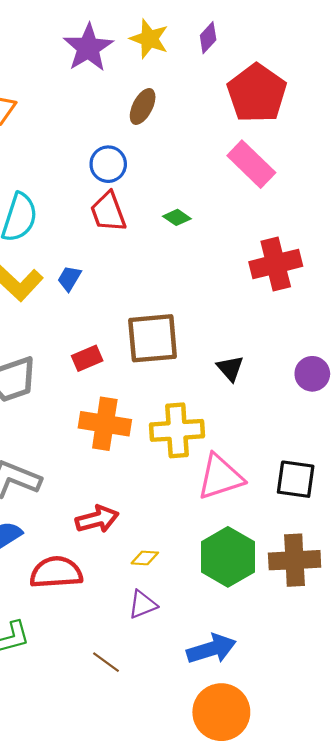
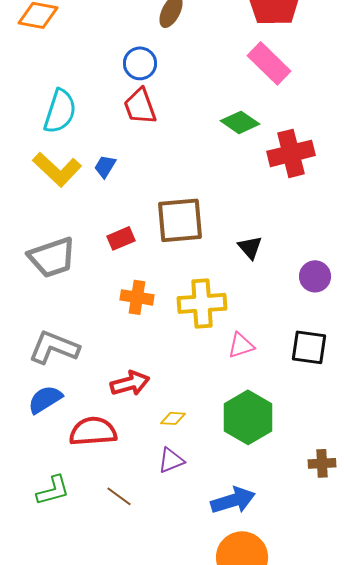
green diamond: (177, 217) -> (240, 122), moved, size x1.5
purple circle: (312, 374) -> (315, 276), moved
orange cross: (105, 424) -> (137, 297), size x0.7
pink triangle: (220, 477) -> (241, 345), size x0.6
brown cross: (295, 560) -> (322, 463), moved, size x0.6
brown line: (106, 662) -> (119, 496), moved

